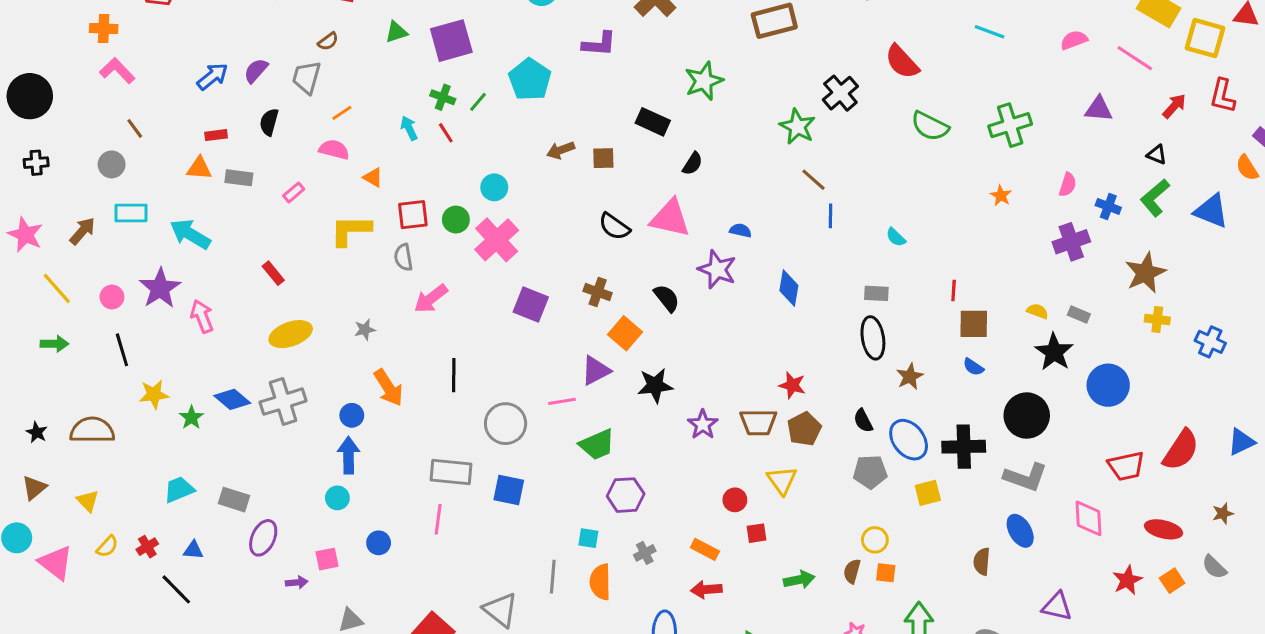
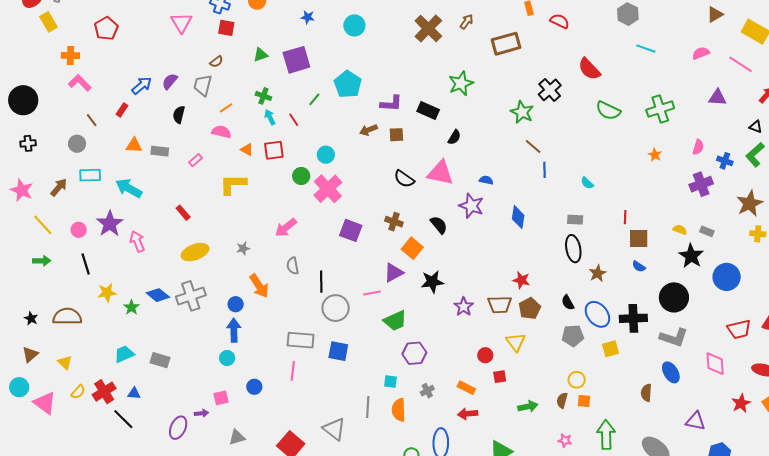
purple L-shape: (599, 44) -> (391, 103), moved
green cross: (443, 97) -> (263, 96), moved
red rectangle: (216, 135) -> (122, 110), moved, turned -48
red square: (413, 215) -> (274, 150), moved
gray semicircle: (403, 257) -> (293, 266), moved
black line: (454, 375) -> (321, 282), moved
purple ellipse: (263, 538) -> (178, 428), moved
red cross: (147, 547) -> (104, 392), size x1.6

